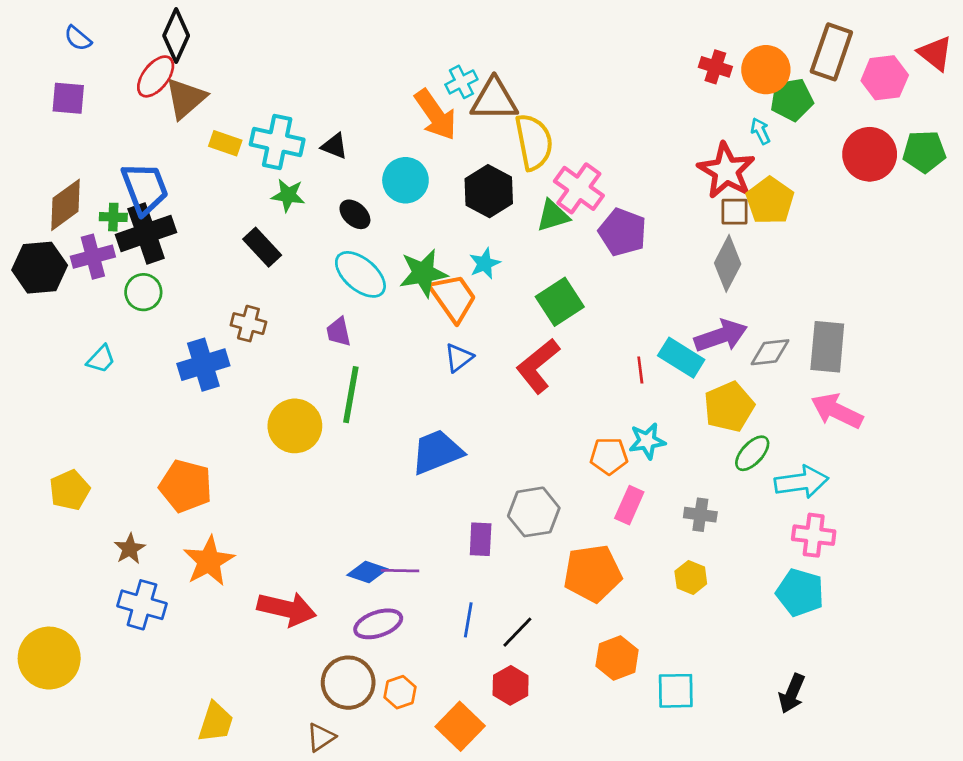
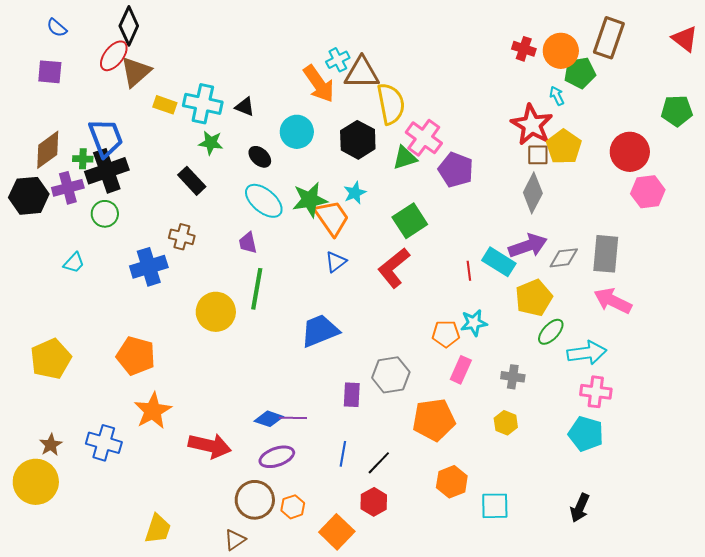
pink hexagon: (885, 78) -> (648, 192), moved
red circle: (870, 154) -> (630, 152), moved
yellow pentagon: (70, 490) -> (51, 359), size x1.4
brown star: (130, 549) -> (51, 445), moved

